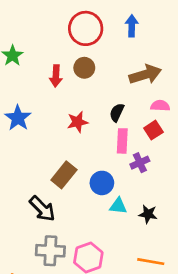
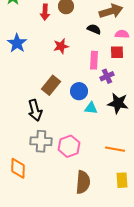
black semicircle: (117, 112) -> (94, 29), moved, turned 88
red square: (153, 130) -> (117, 52), turned 32
black arrow: (42, 209) -> (35, 110), turned 30
black star: (148, 214) -> (118, 103), moved, size x1.5

